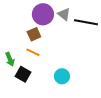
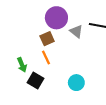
gray triangle: (64, 14) -> (76, 31), moved
orange line: (33, 52) -> (46, 57), turned 40

